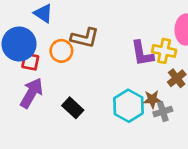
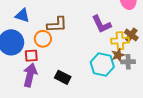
yellow cross: (164, 51) -> (120, 41), moved
red square: (30, 62) -> (31, 56), moved
gray cross: (163, 112) -> (128, 62), turned 32

